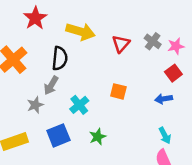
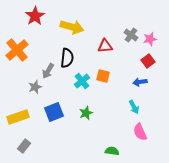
red triangle: (121, 44) -> (105, 46), moved, turned 42
black semicircle: (60, 58) -> (67, 58), moved
cyan cross: (79, 105) -> (82, 81), moved
cyan arrow: (165, 135) -> (134, 107), moved

